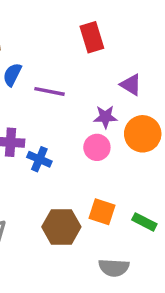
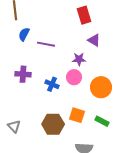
red rectangle: (92, 37) -> (84, 15), moved
orange circle: (143, 134) -> (101, 87), moved
blue cross: (39, 159) -> (52, 84), moved

